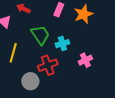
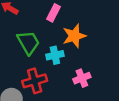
orange star: (83, 14) -> (74, 36), moved

